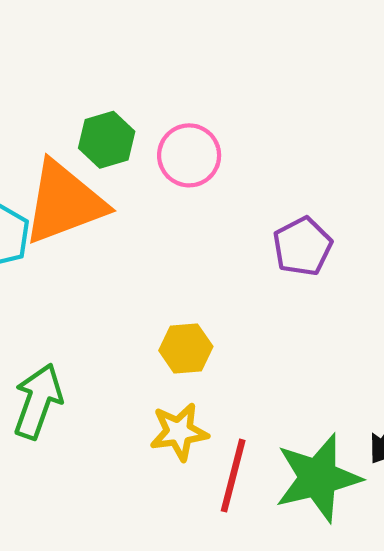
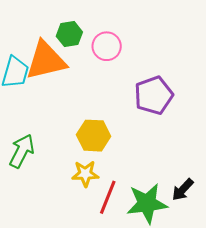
purple pentagon: (302, 246) -> (154, 95), size x1.4
yellow hexagon: (186, 349) -> (94, 136), size x1.4

